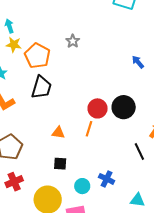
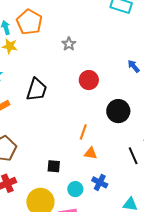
orange pentagon: (37, 56) -> (29, 22), moved
red circle: (98, 108) -> (89, 80), moved
orange triangle: (58, 133) -> (91, 153), moved

